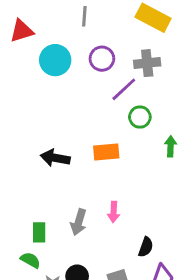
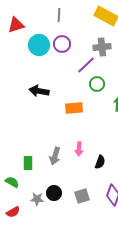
purple circle: (102, 59) -> (62, 44), moved
black arrow: (55, 158) -> (39, 91), moved
black semicircle: (146, 247) -> (100, 162), moved
green semicircle: (30, 260) -> (12, 182), moved

